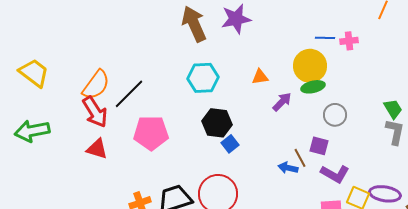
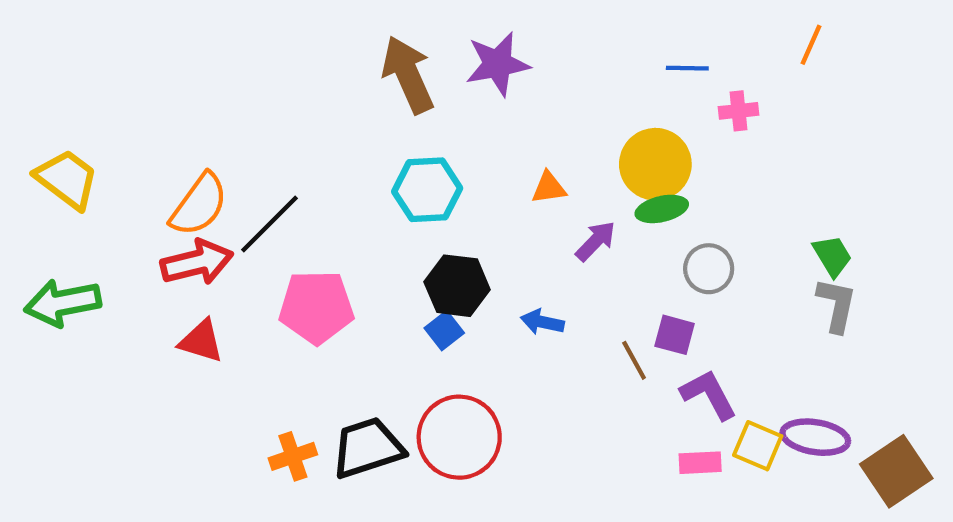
blue line: (325, 38) -> (687, 68), moved
red arrow: (95, 112) -> (197, 262), turned -72
blue square: (230, 144) -> (444, 331), moved
blue arrow: (288, 168) -> (542, 322), moved
purple L-shape: (335, 174) -> (709, 394), turned -148

